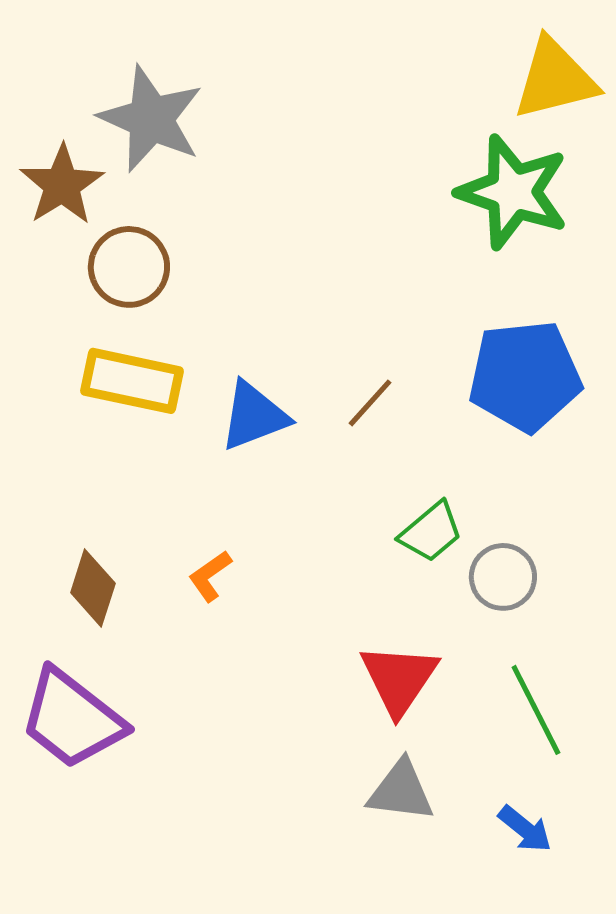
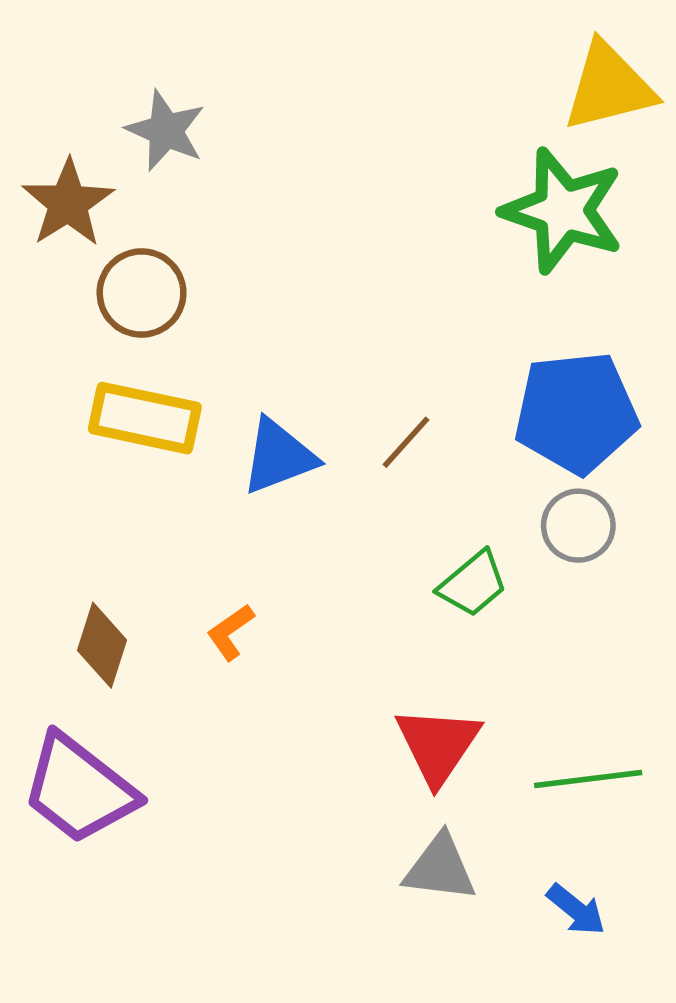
gray star: (151, 119) -> (166, 131), size x0.7
gray circle: (503, 577) -> (578, 526), moved
green line: (536, 710) -> (588, 779), turned -70

